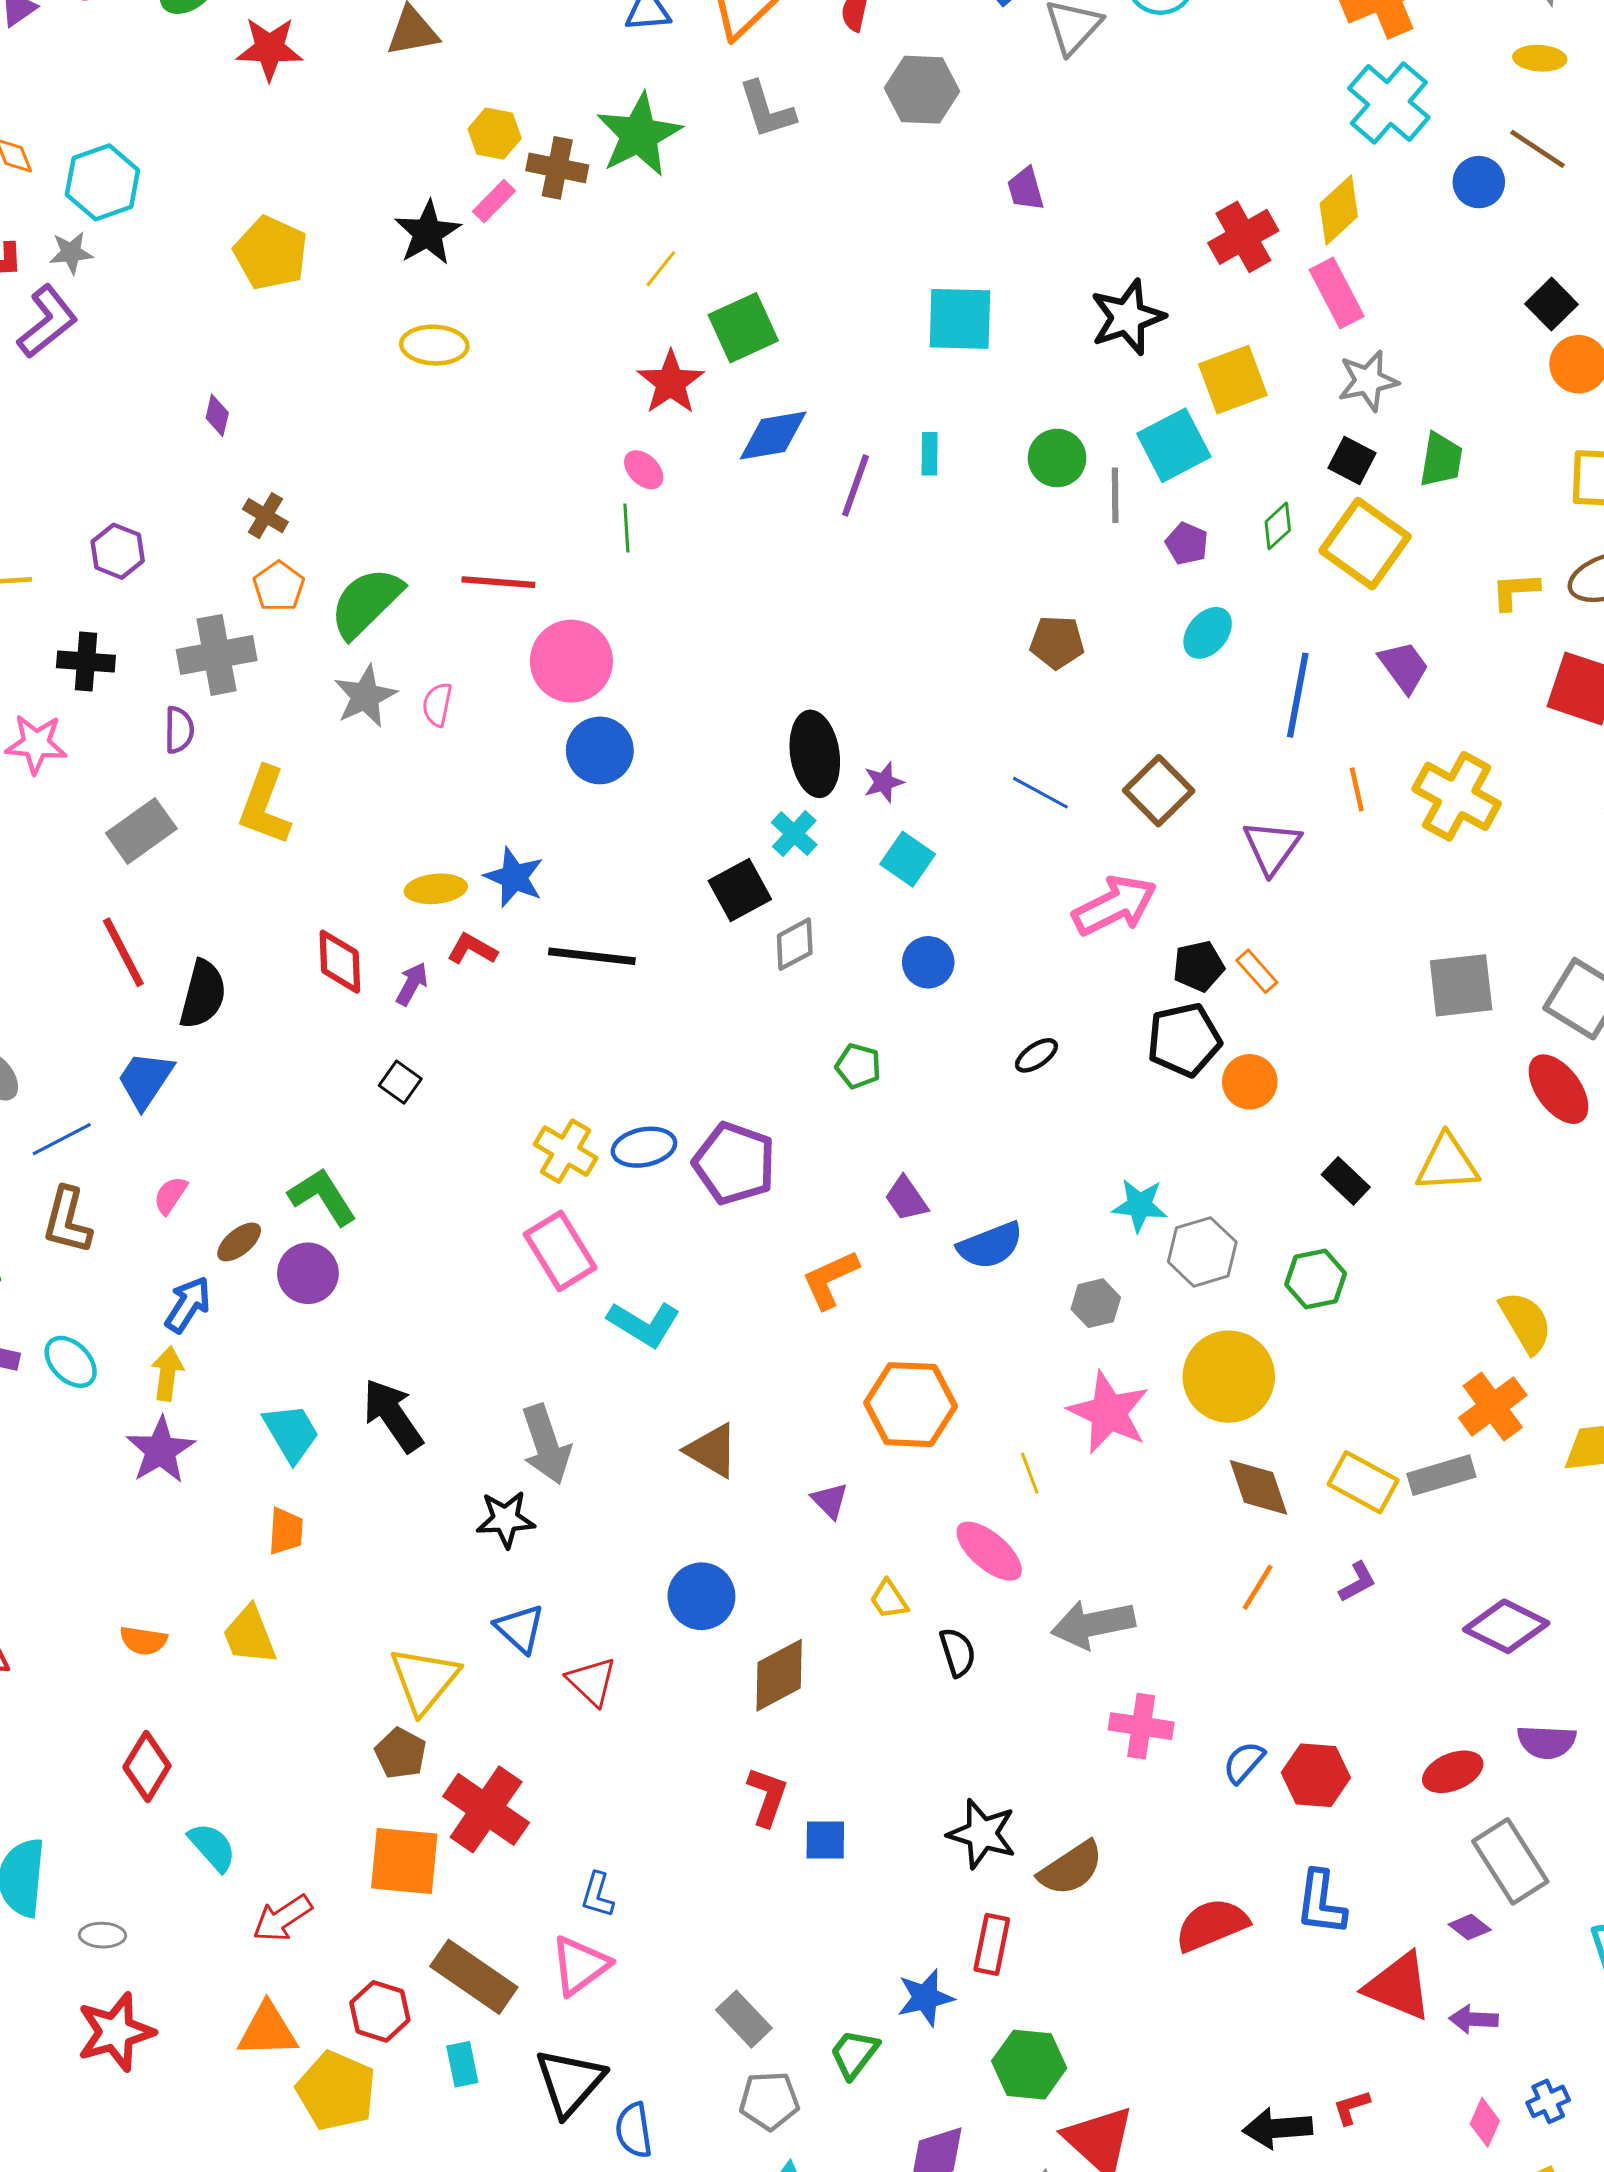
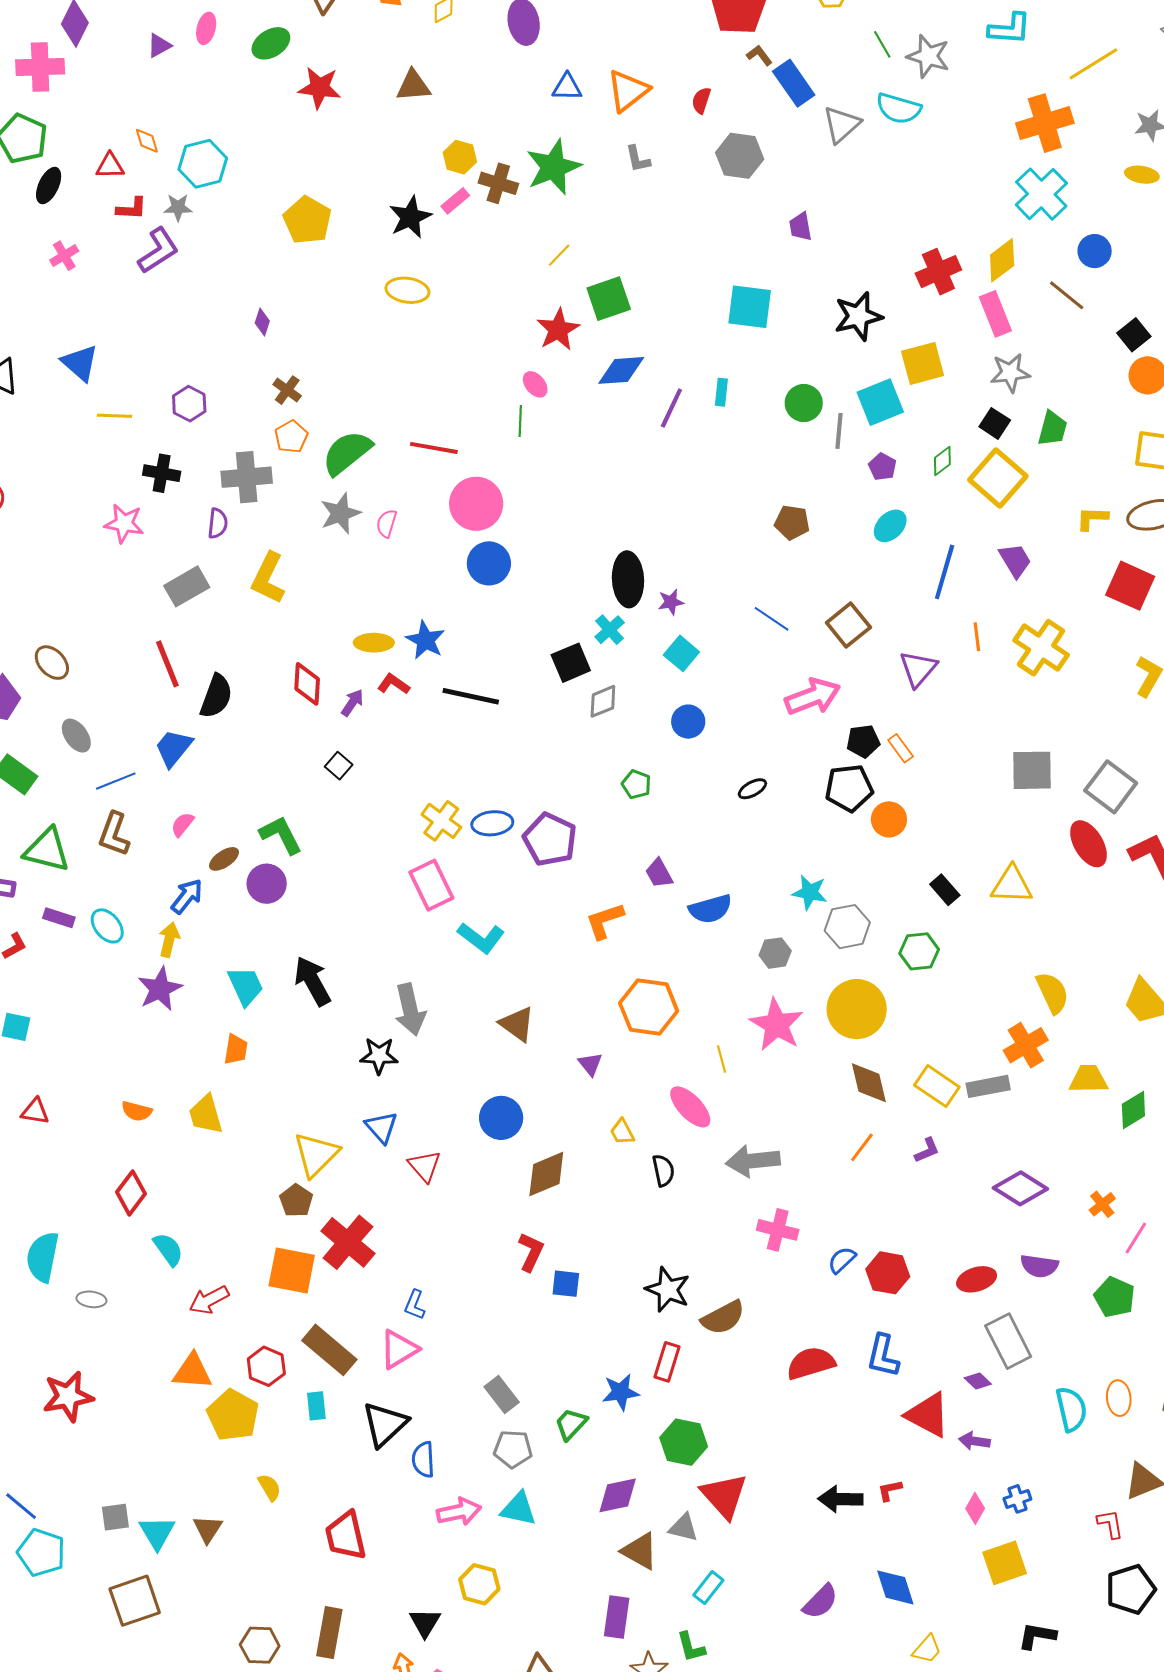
gray L-shape: (767, 110) -> (638, 159), size x0.7
brown line: (1537, 149) -> (1067, 295), moved
red star: (115, 2032) -> (68, 1396), moved

